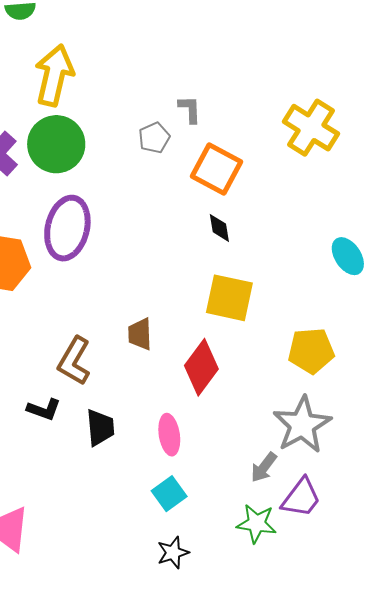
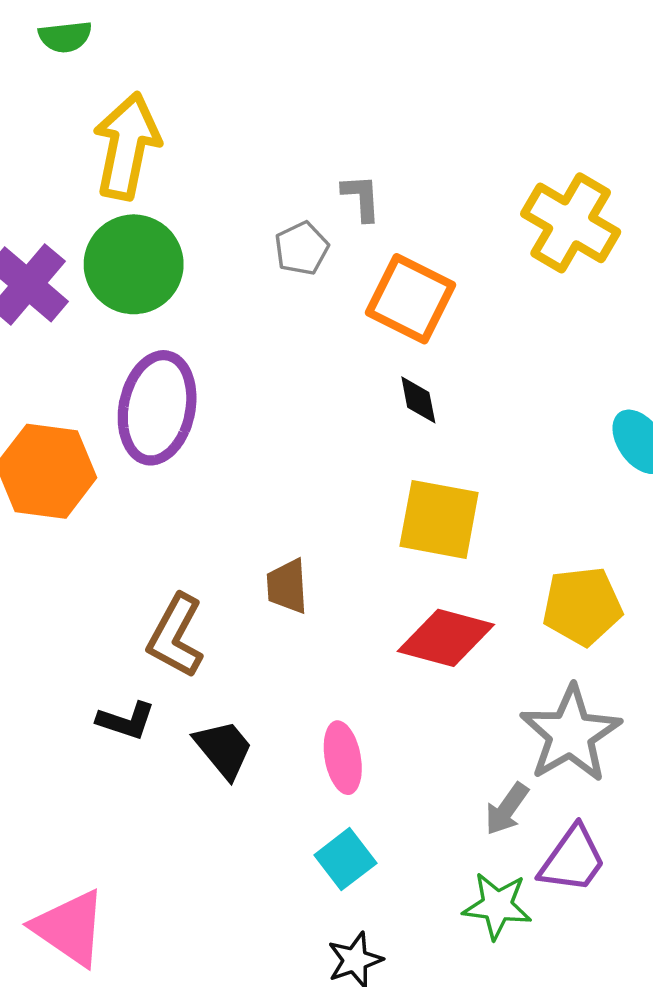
red diamond: (201, 367) -> (446, 638), moved, turned 70
black trapezoid: (100, 428) -> (224, 749), turned -33

